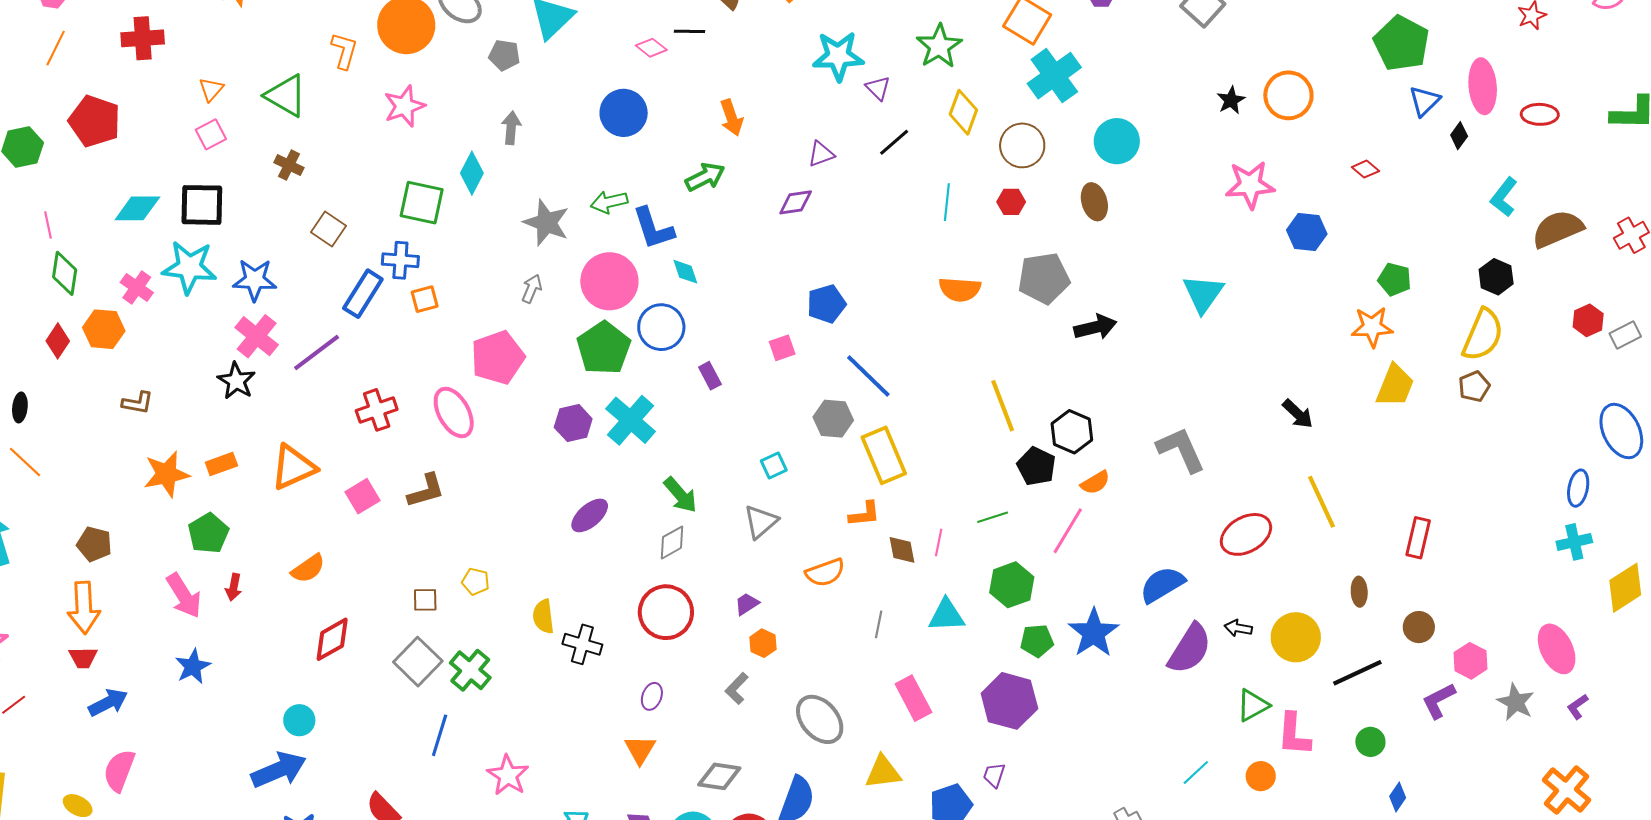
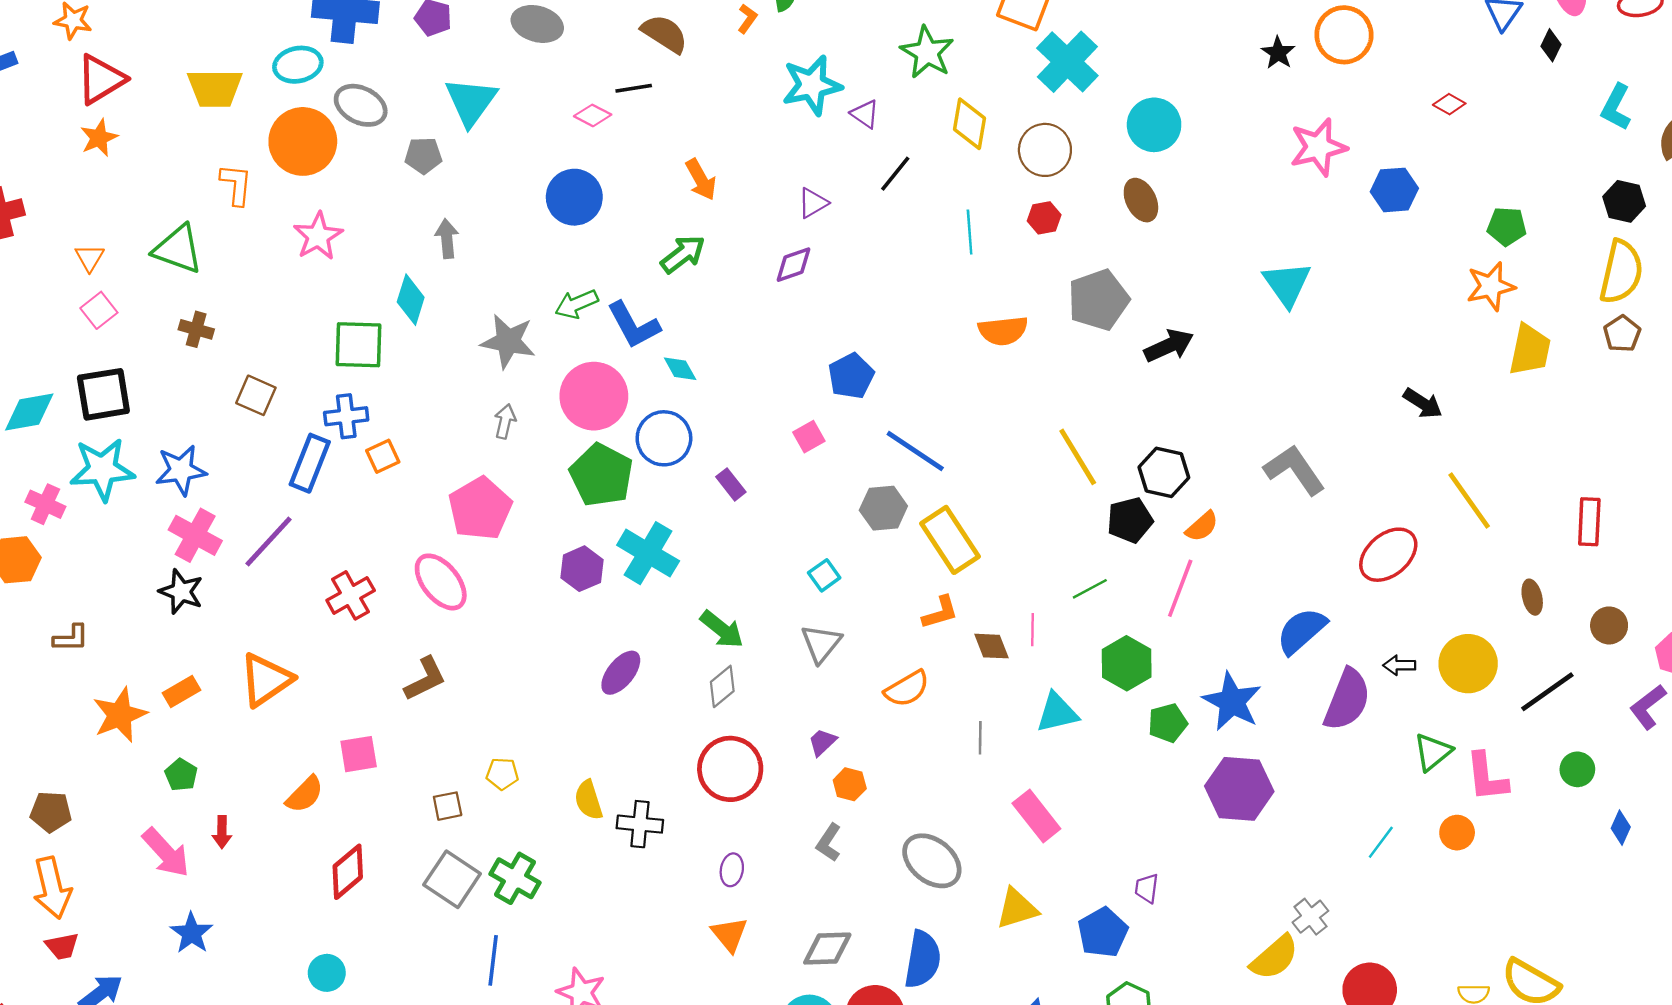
black pentagon: (1036, 466) -> (1130, 520), turned -30
pink square: (362, 496) -> (359, 754), moved, turned 32
green pentagon: (208, 533) -> (181, 775), size x0.7
purple hexagon: (1009, 701) -> (1239, 789), moved

